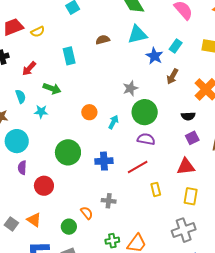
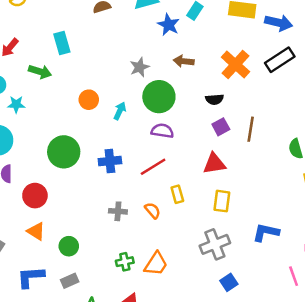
cyan rectangle: (69, 56) -> (62, 43), moved
brown arrow: (172, 76) -> (184, 61), moved, turned 70
cyan star: (41, 112) -> (16, 104), moved
orange semicircle: (87, 213) -> (153, 210), moved
orange triangle: (34, 220) -> (36, 231), moved

